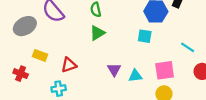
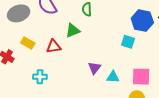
green triangle: (97, 33) -> (73, 31), moved
red triangle: (69, 65) -> (54, 46), moved

